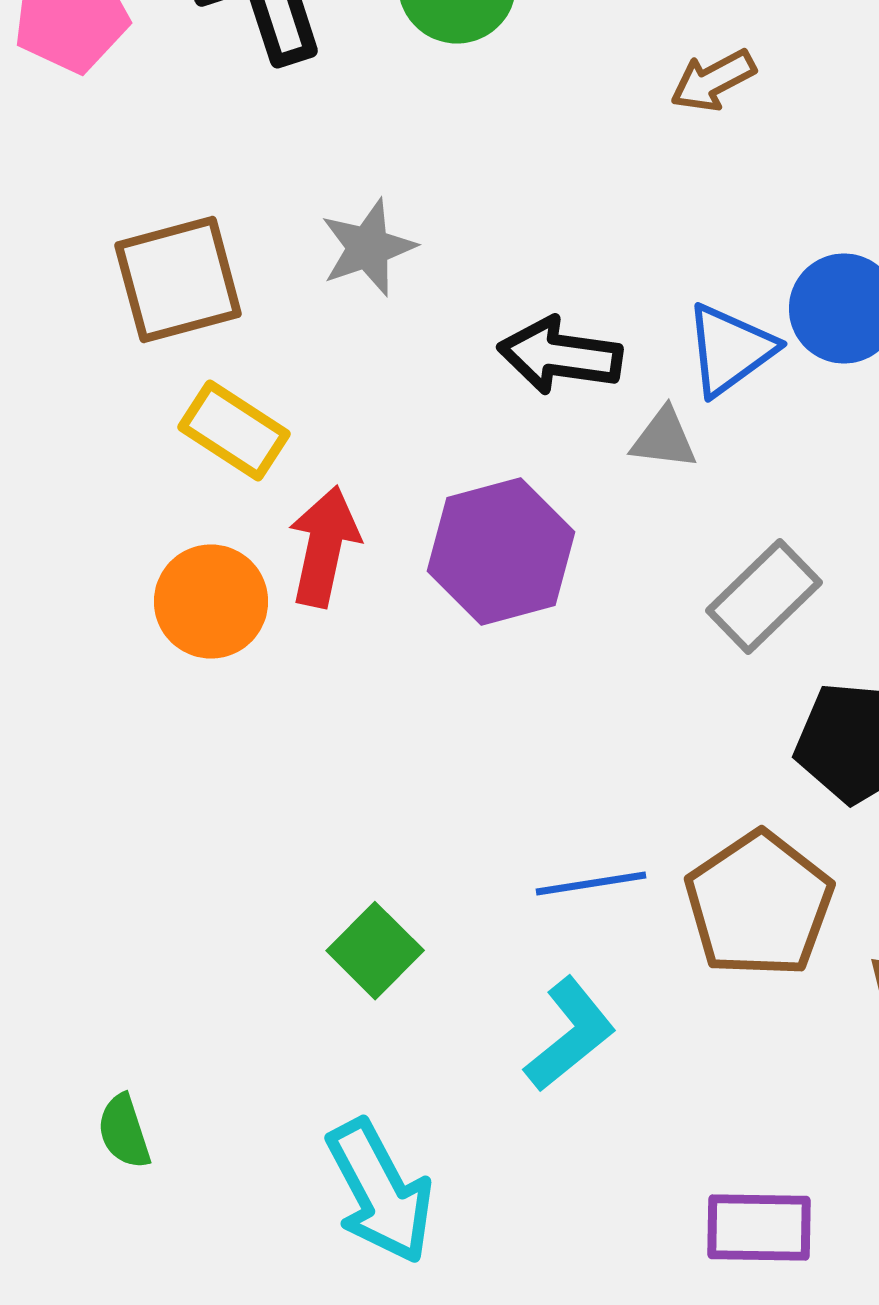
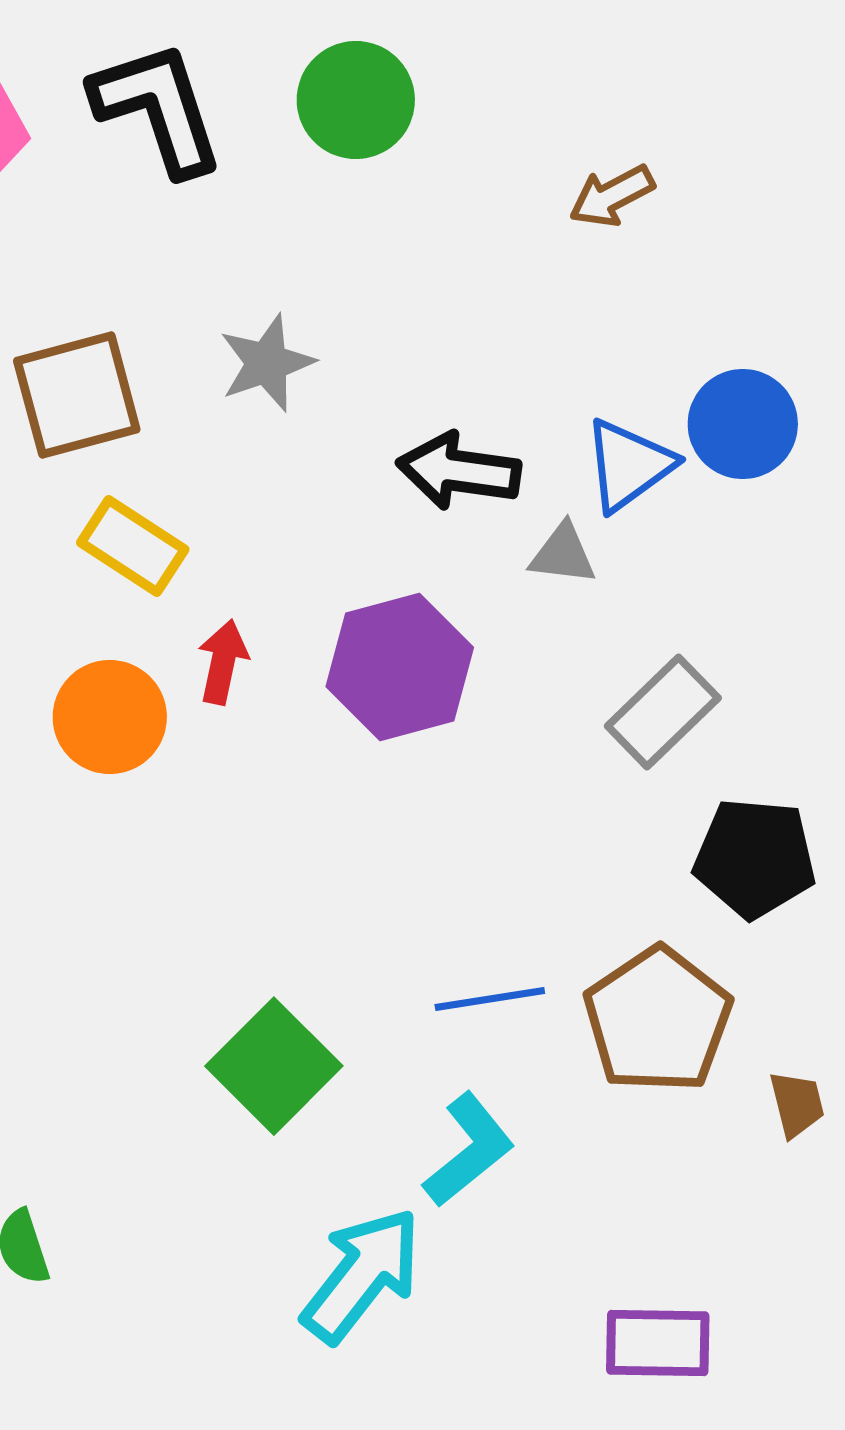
red arrow: (324, 546) -> (223, 662), size x0.7
green square: (375, 950) -> (274, 1066), size x1.4
cyan arrow: (380, 1192) -> (362, 1275), moved, turned -114

